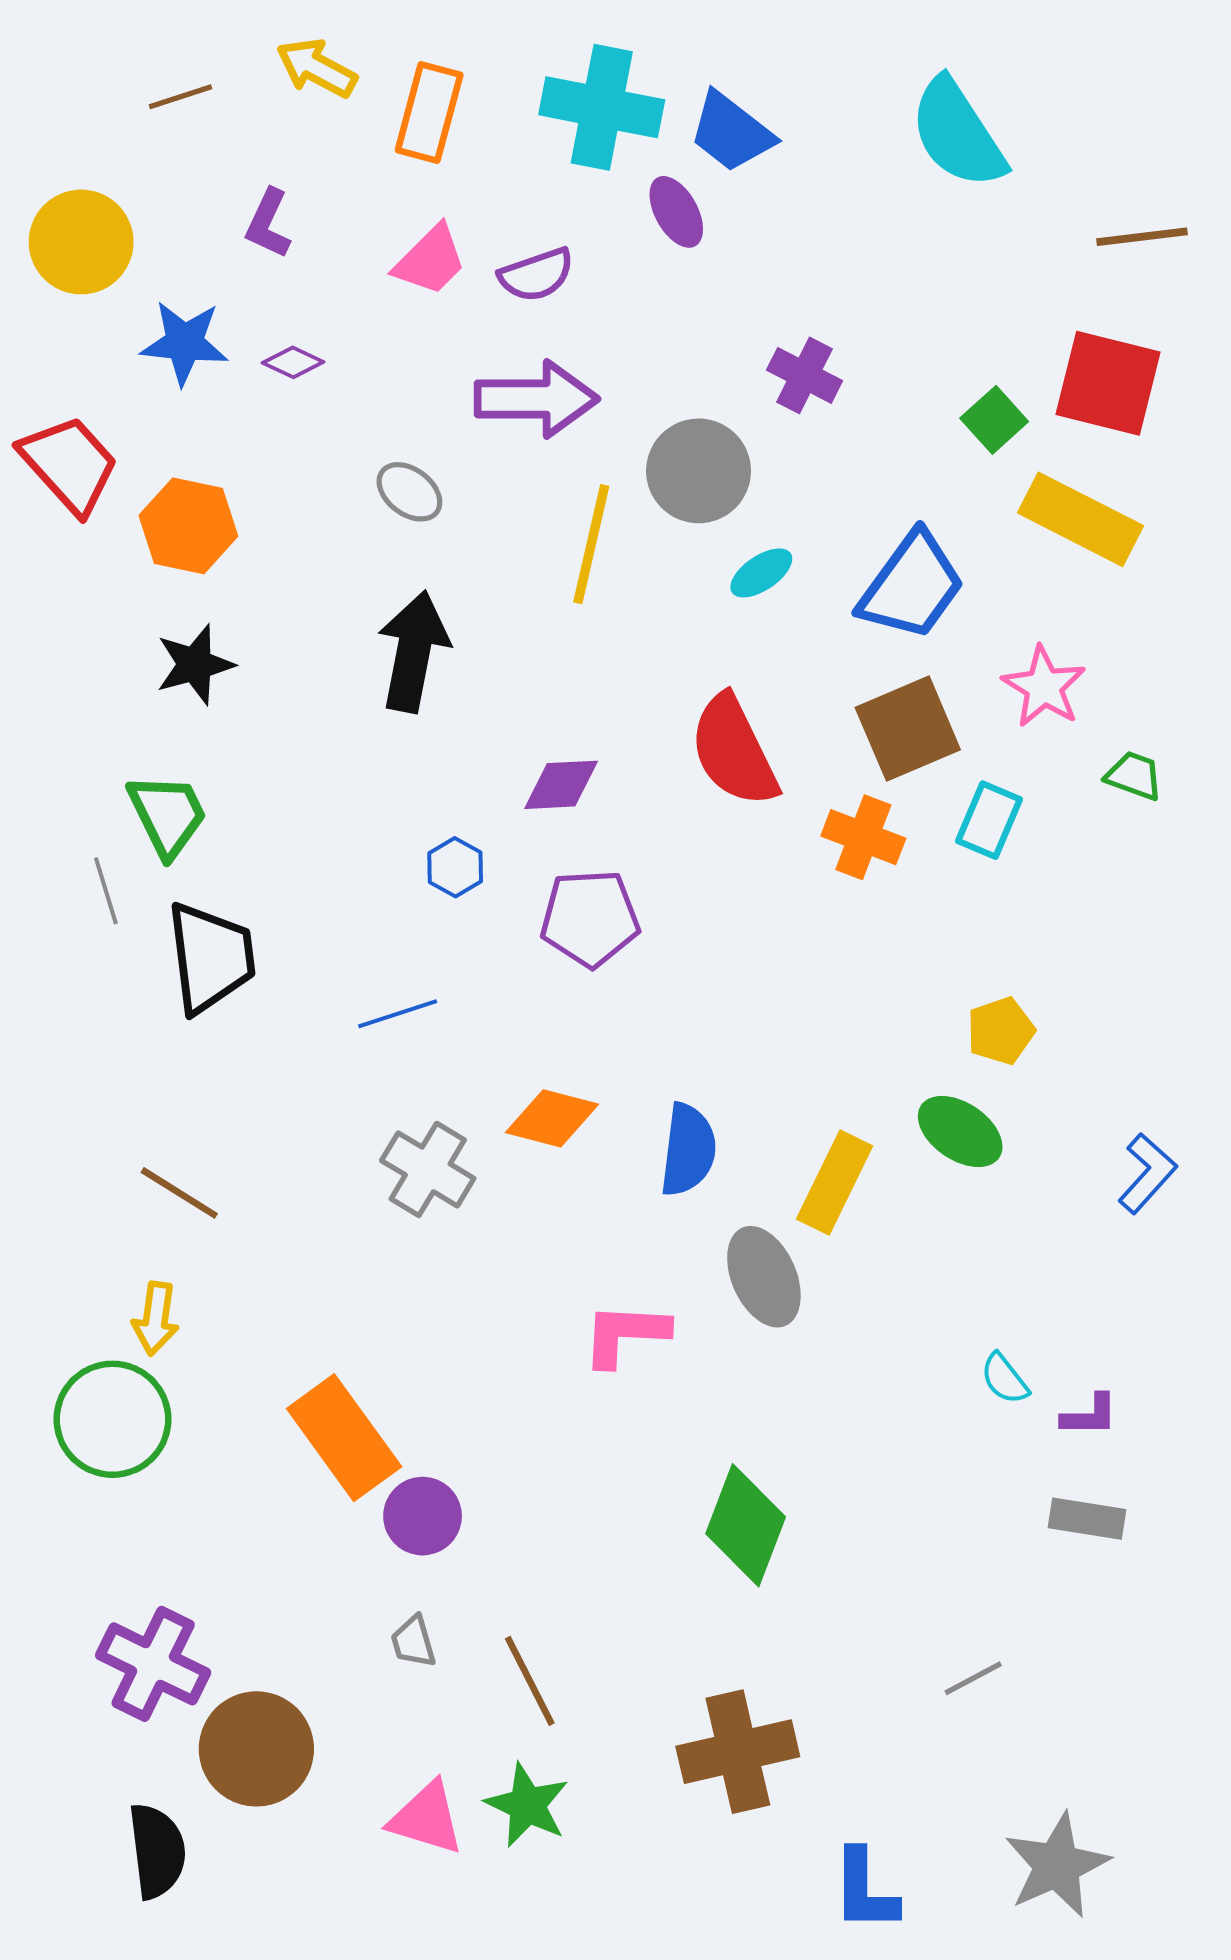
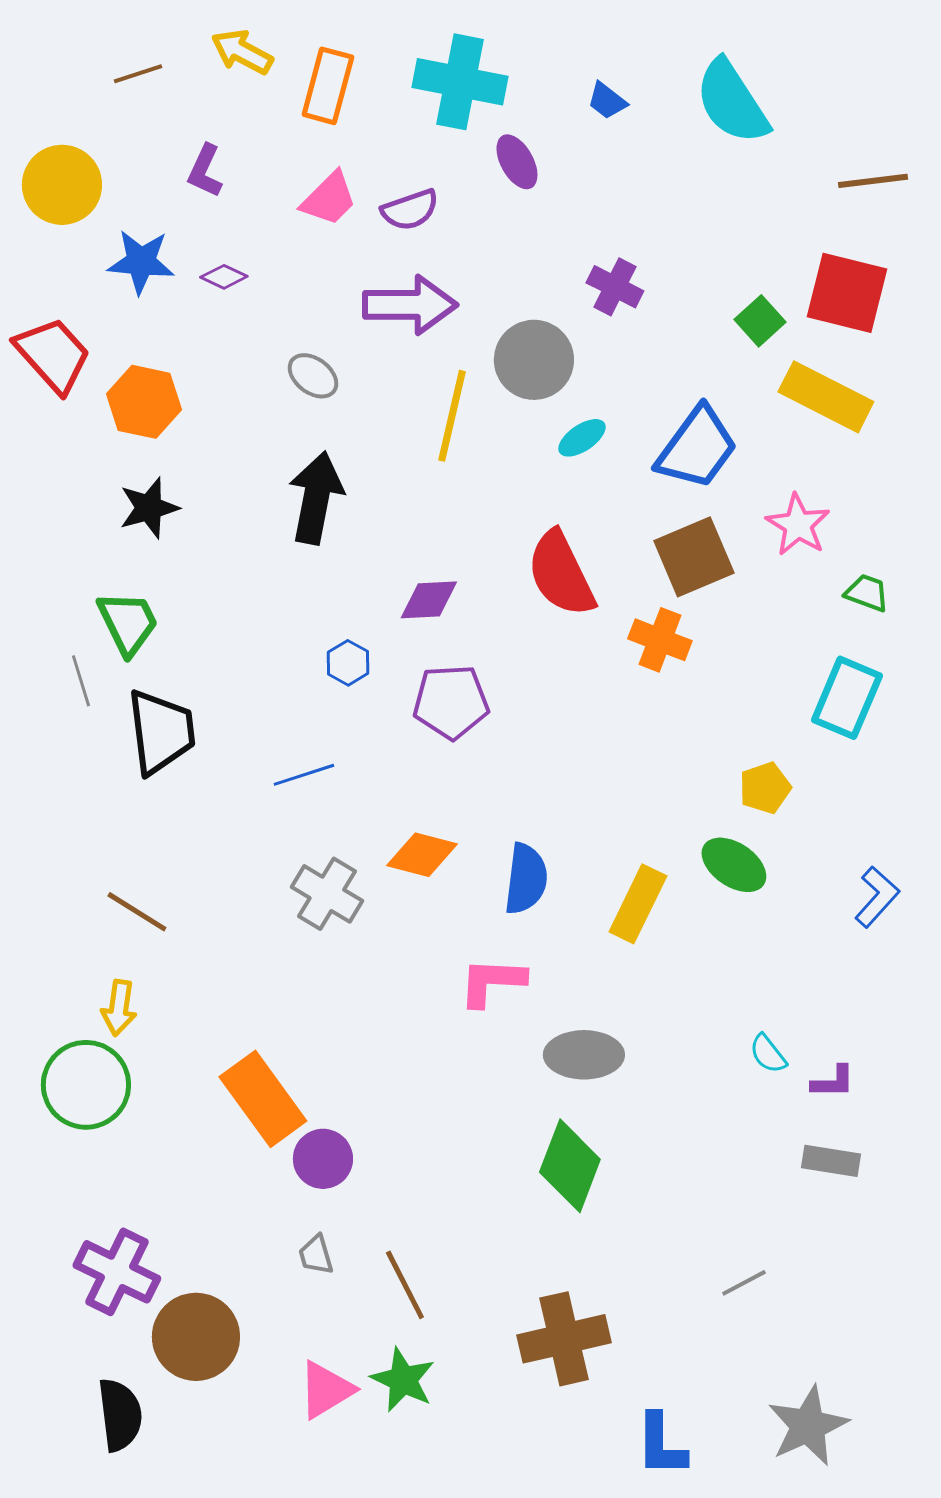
blue trapezoid: (731, 132) -> (607, 101), moved, size x0.6
cyan rectangle: (989, 820) -> (847, 698), moved, size x1.4
gray ellipse: (764, 1277) -> (584, 1055), moved, turned -66
pink L-shape: (625, 1334) -> (492, 982), moved
pink triangle: (426, 1818) -> (326, 1390), turned -48

